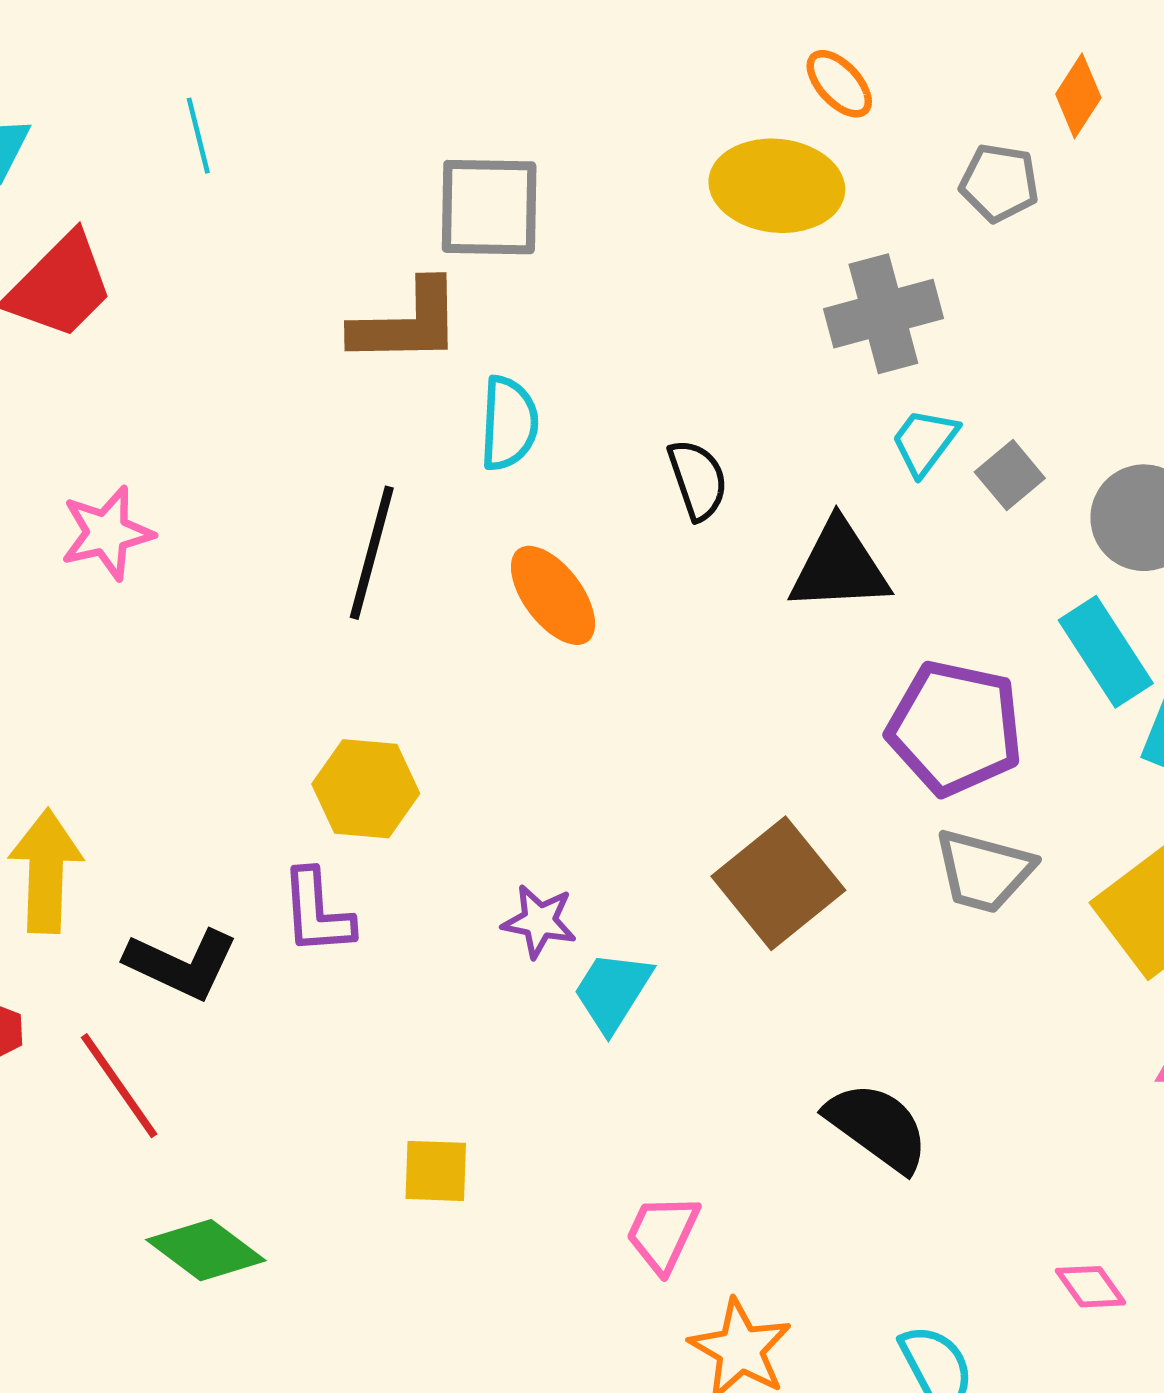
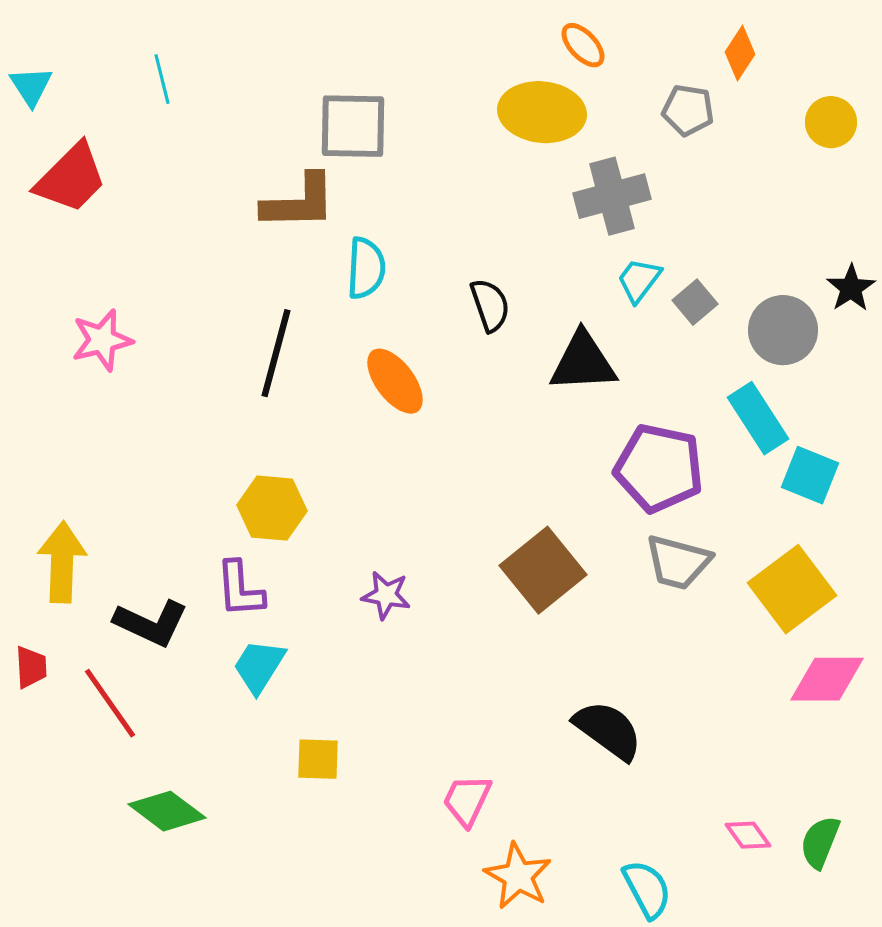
cyan trapezoid: (612, 991) -> (259, 666), moved

